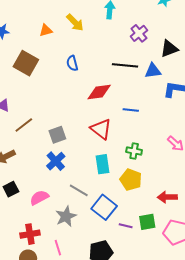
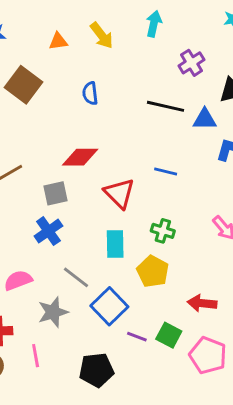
red diamond: (99, 92) -> (80, 157), moved
green square: (147, 222) -> (169, 335), turned 30

